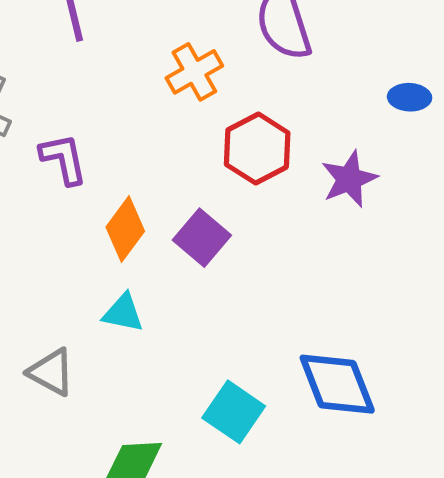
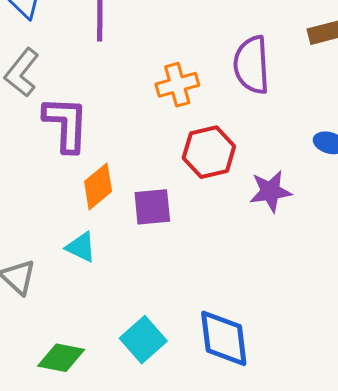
purple L-shape: (63, 159) -> (66, 124), size x1.4
purple square: (202, 238) -> (152, 207), turned 30

